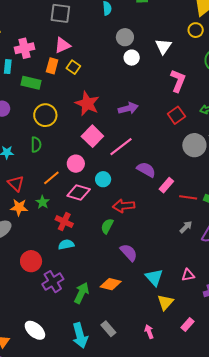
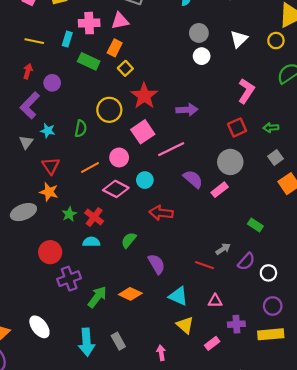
pink triangle: (62, 45) -> (120, 21), moved
white triangle: (163, 46) -> (239, 39), moved
yellow square: (73, 67) -> (125, 68), moved
yellow circle: (45, 115) -> (109, 110), moved
gray circle: (194, 145) -> (230, 162), moved
pink rectangle: (166, 185) -> (220, 190), moved
red line: (188, 197) -> (204, 265), moved
green star: (43, 202) -> (69, 214), moved
green semicircle: (107, 226) -> (129, 240), moved
cyan triangle: (154, 277) -> (178, 296), turned -36
yellow triangle: (165, 302) -> (185, 325), turned -42
pink rectangle: (187, 325) -> (212, 343), moved

